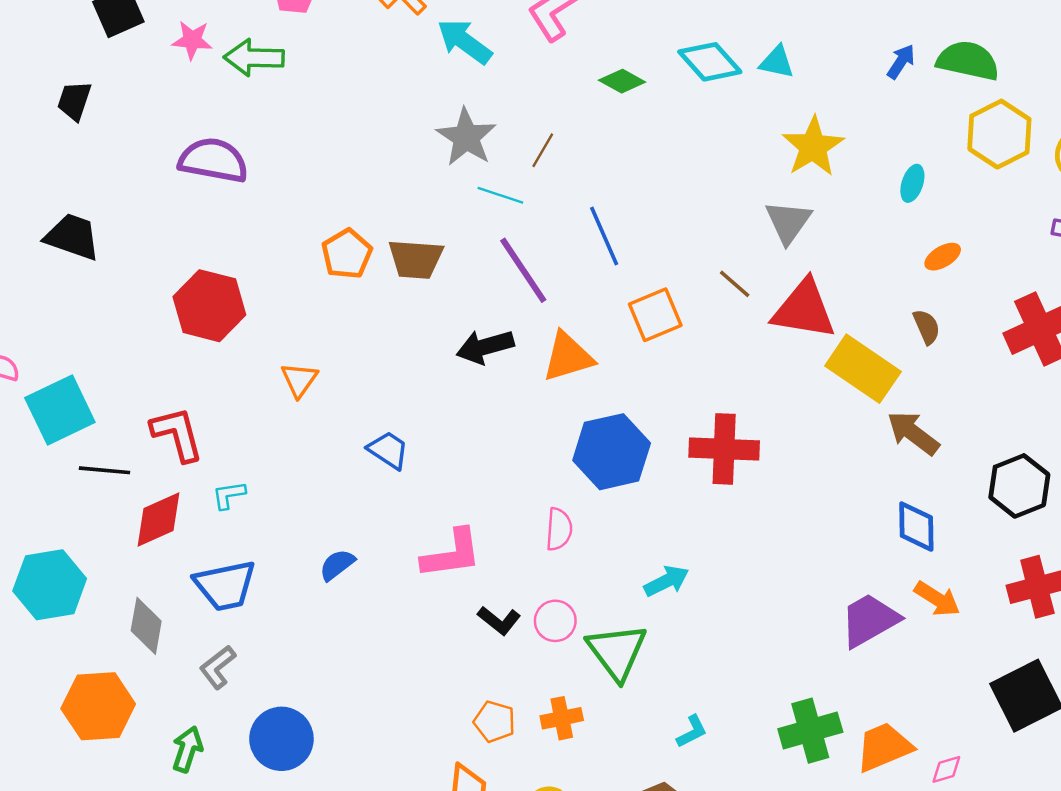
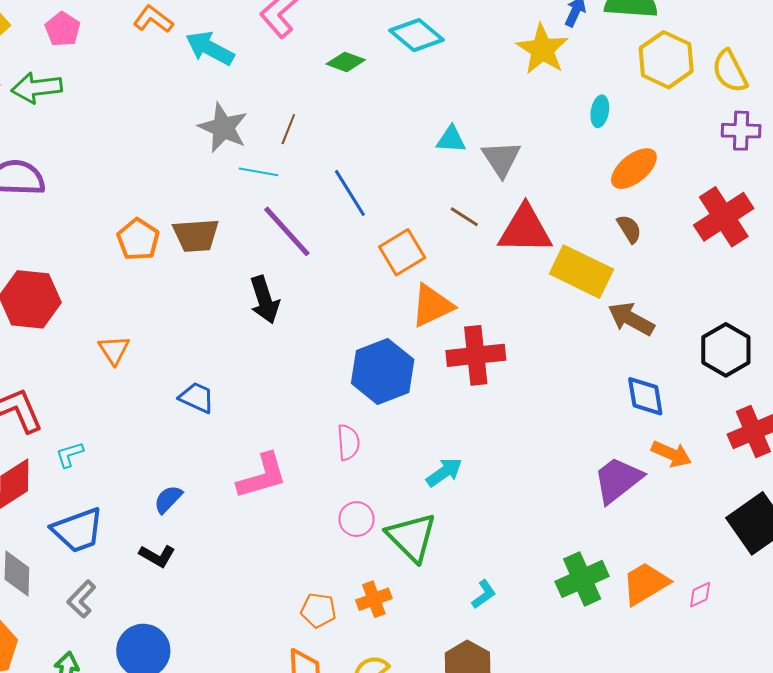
cyan triangle: (777, 62) -> (451, 139), moved
yellow star: (813, 147) -> (542, 49), moved
orange ellipse: (943, 257) -> (634, 169), size x1.6
black arrow: (485, 347) -> (265, 300), turned -84
orange triangle: (568, 357) -> (432, 306), moved
black L-shape: (499, 620) -> (157, 556), moved

